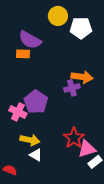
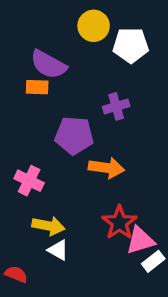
orange arrow: (82, 77) -> (106, 168), moved
purple cross: (72, 88) -> (116, 106), moved
purple pentagon: (36, 102) -> (74, 135), moved, turned -30

